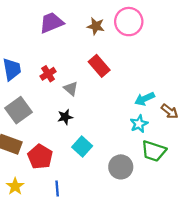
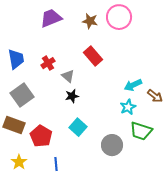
black star: (65, 117) -> (72, 96), moved

